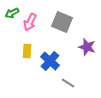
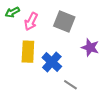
yellow rectangle: (27, 51) -> (28, 52), size x1.5

